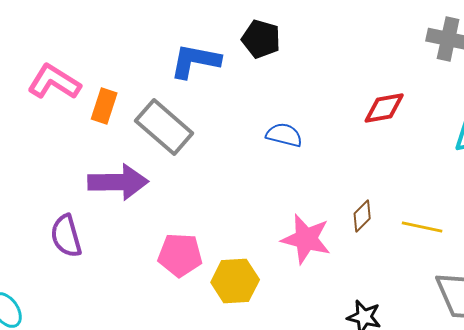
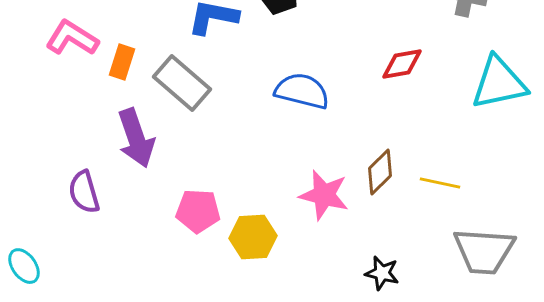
blue semicircle: (284, 135) -> (302, 91), size x1.5
purple arrow: (118, 182) -> (136, 138), turned 72
brown diamond: (362, 216) -> (380, 172), size x1.4

